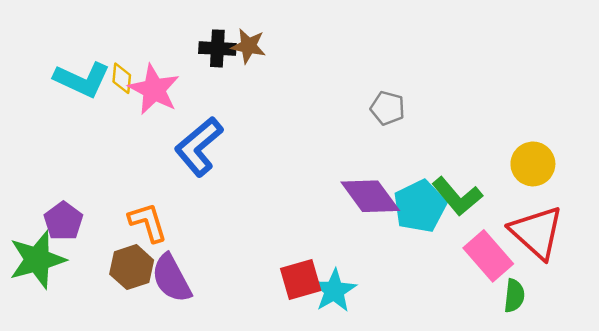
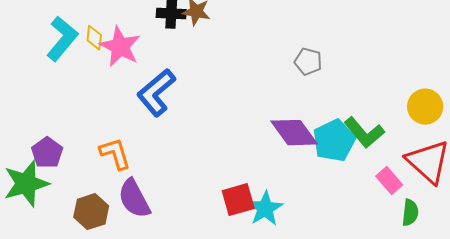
cyan L-shape: (82, 80) -> (62, 39), turned -75
pink rectangle: (488, 256) -> (389, 181), size x0.7
brown hexagon: (132, 267) -> (91, 212), moved

